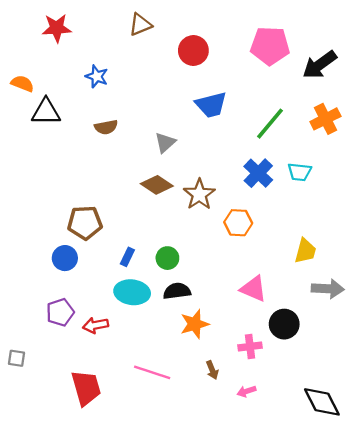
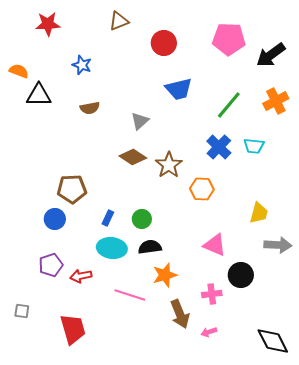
gray square: (17, 358) -> (22, 311), moved
brown arrow: (212, 370) -> (180, 314), size x1.8
pink line: (152, 372) -> (130, 295), moved

